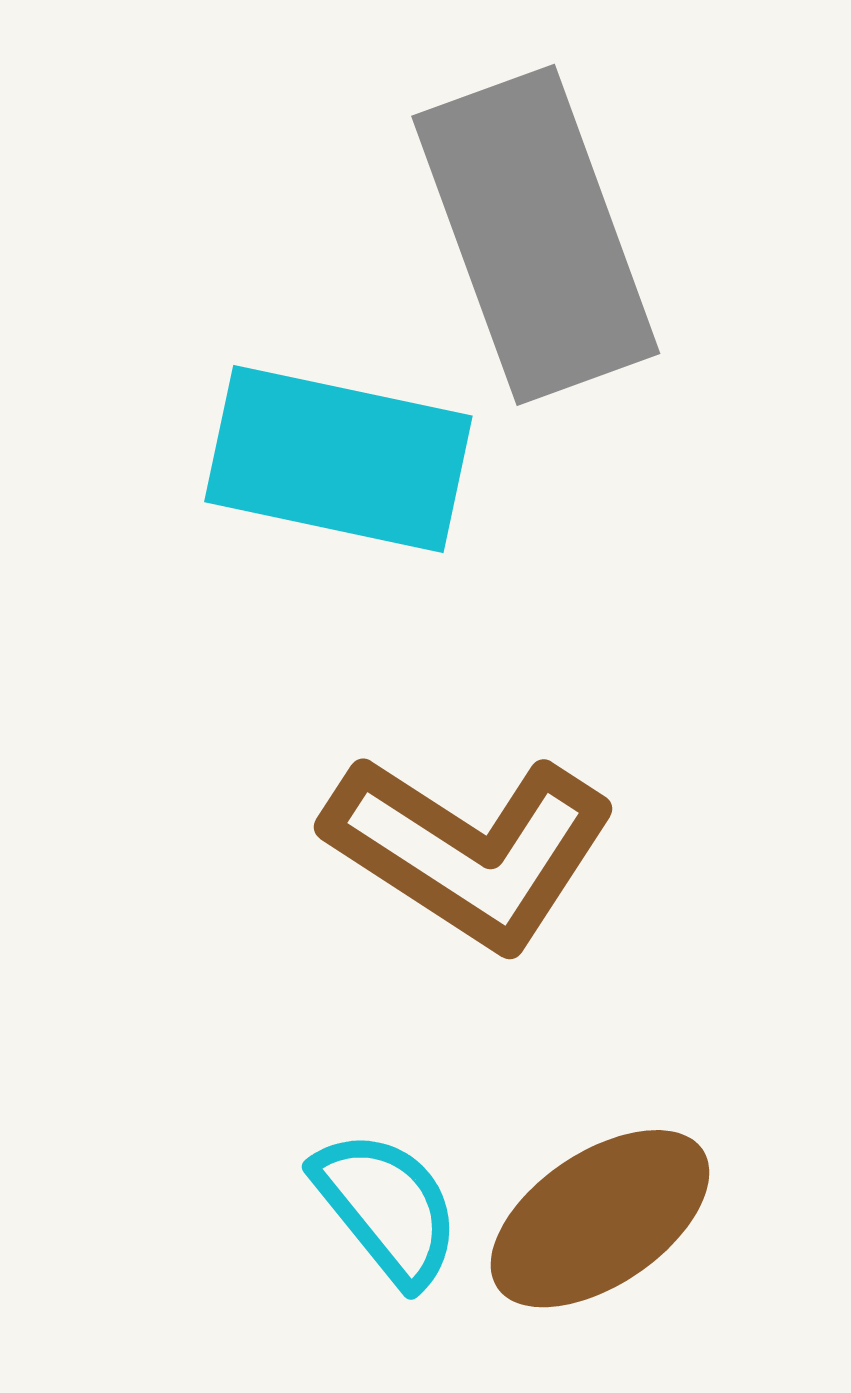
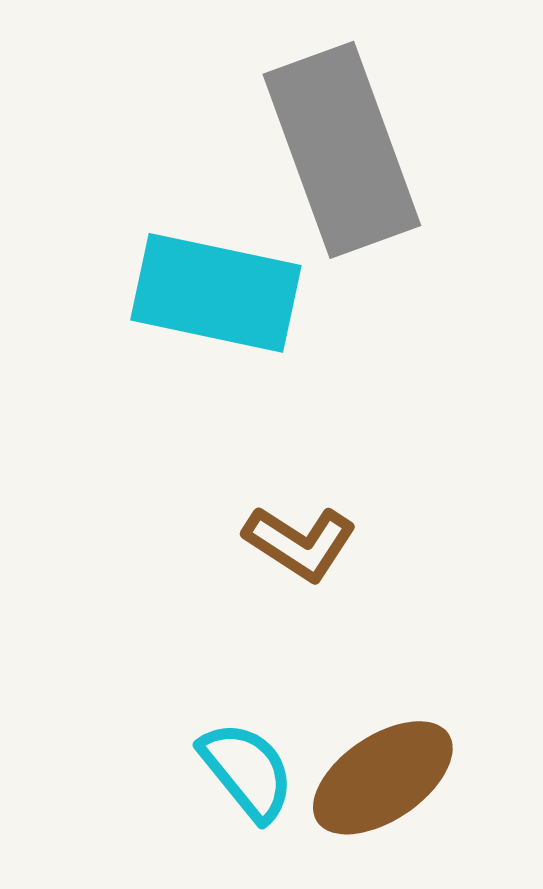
brown L-shape: (470, 851) -> (300, 543), size x0.6

